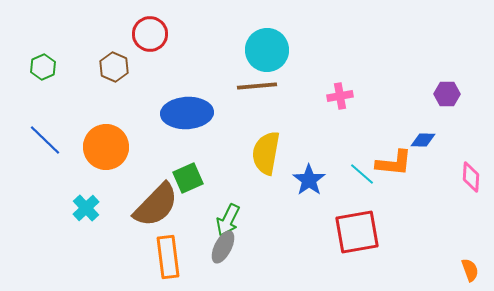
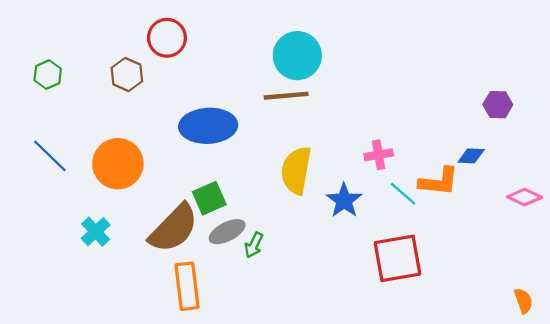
pink cross: (340, 96) -> (379, 155), moved
pink diamond: (471, 177) -> (525, 197), turned -68
green arrow: (228, 220) -> (254, 245), size x0.7
gray ellipse: (223, 247) -> (227, 232), moved, turned 36

